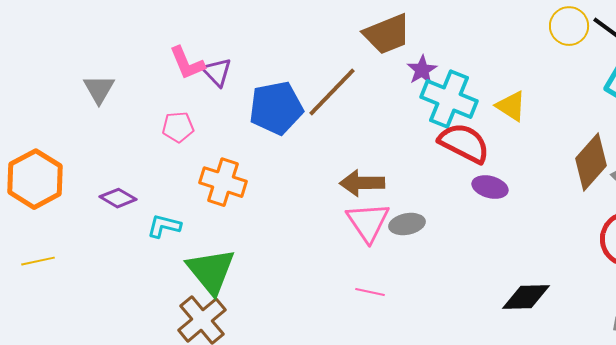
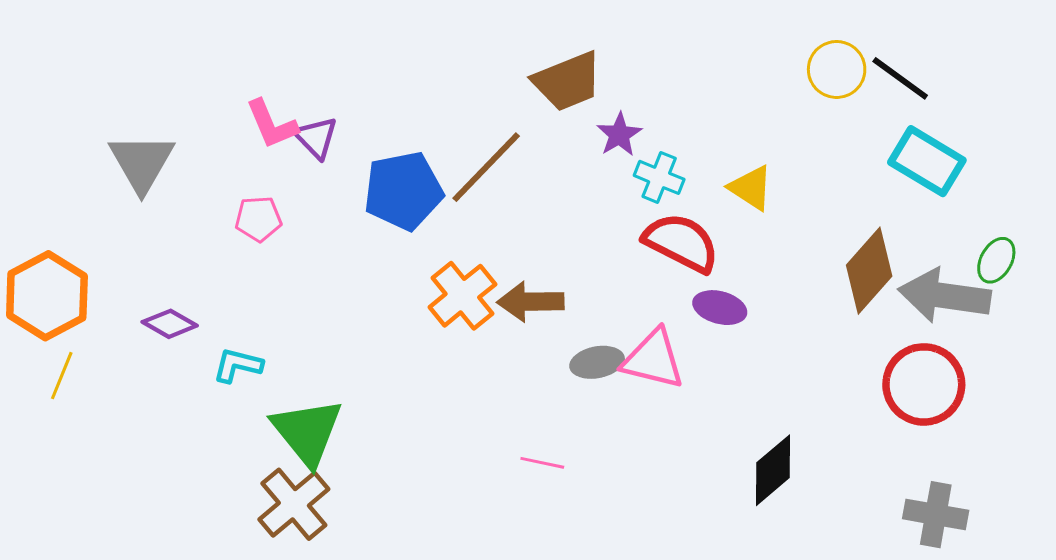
gray triangle: (99, 89) -> (142, 163), size x1.4
cyan cross: (449, 99) -> (659, 177), size x0.6
orange cross: (223, 182) -> (462, 296), moved, turned 33
pink triangle: (368, 222) -> (653, 359), moved, turned -42
yellow line: (38, 261) -> (62, 376), moved, turned -56
black diamond: (526, 297) -> (773, 470), turned -39

